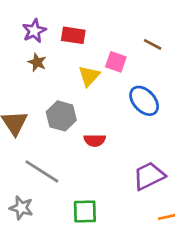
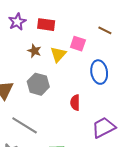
brown star: (37, 62) -> (34, 51), moved
blue ellipse: (144, 101) -> (99, 72), turned 35
red semicircle: (95, 140) -> (75, 103), moved, turned 91

